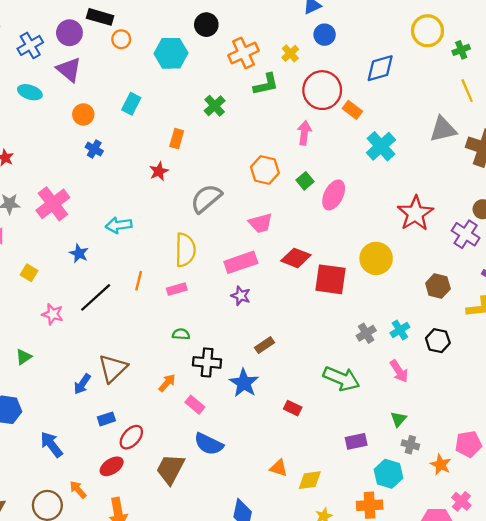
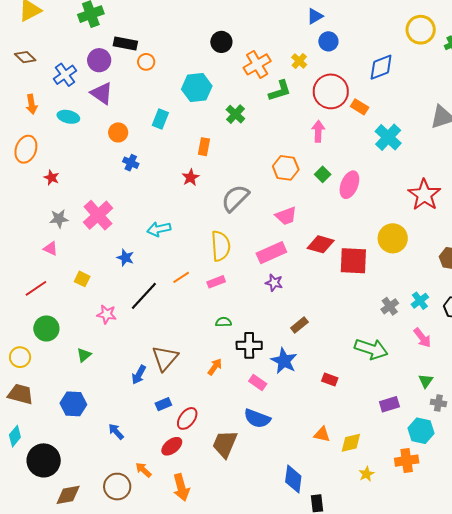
cyan hexagon: (171, 53) -> (197, 88), moved
orange line: (139, 281) -> (181, 277), turned 48
pink rectangle: (195, 405) -> (258, 382), moved
blue arrow: (51, 444) -> (116, 431), size x0.7

